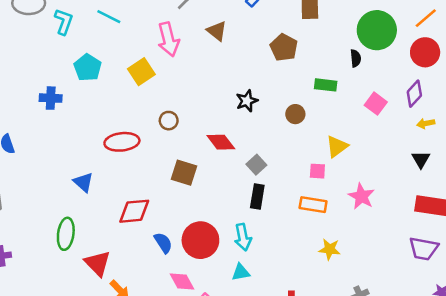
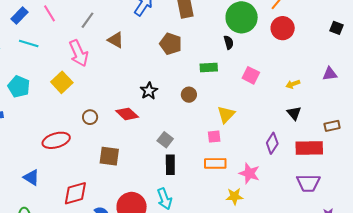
purple diamond: (414, 94) -> (272, 143), moved
red diamond: (221, 142) -> (127, 114), moved
pink star: (361, 196) -> (249, 173), moved

